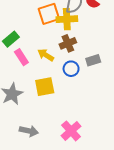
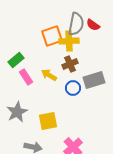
gray rectangle: (93, 60) -> (94, 80), size x1.5
yellow square: (45, 87) -> (48, 121), moved

